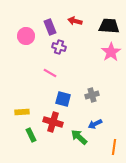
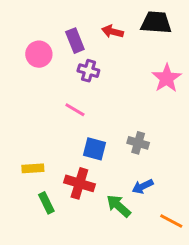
black trapezoid: (109, 26) -> (156, 23), moved
gray cross: (92, 95) -> (138, 143), turned 32
orange line: (114, 147) -> (171, 221), turned -70

